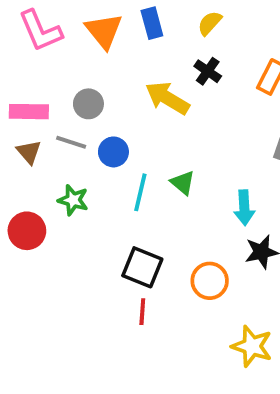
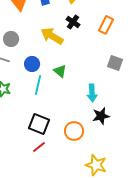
blue circle: (113, 152) -> (32, 64), moved
green triangle: (183, 183) -> (60, 71), moved
red line: (142, 312) -> (39, 147), turned 48

